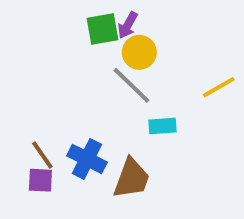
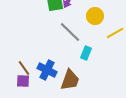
yellow circle: (139, 52) -> (95, 16), moved
cyan rectangle: (163, 126) -> (86, 53), turned -64

